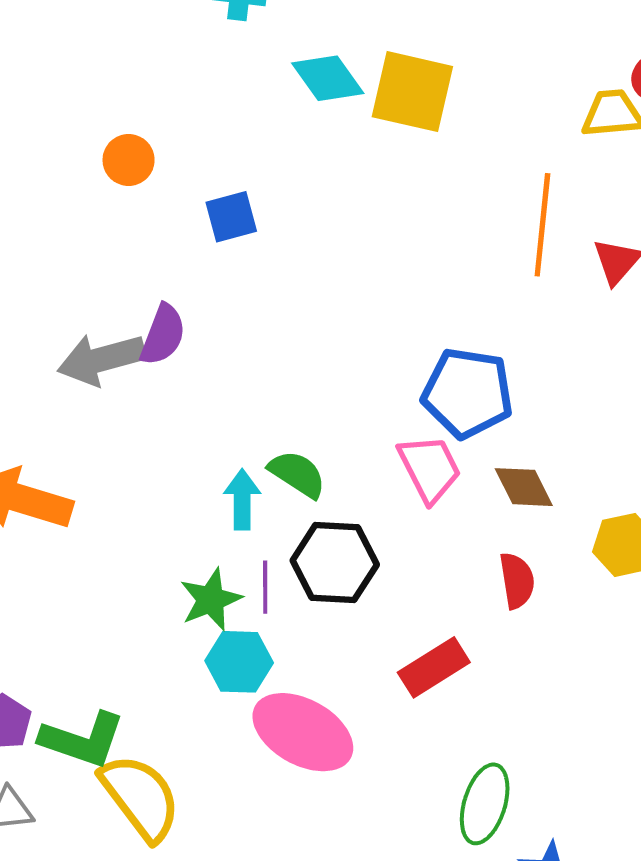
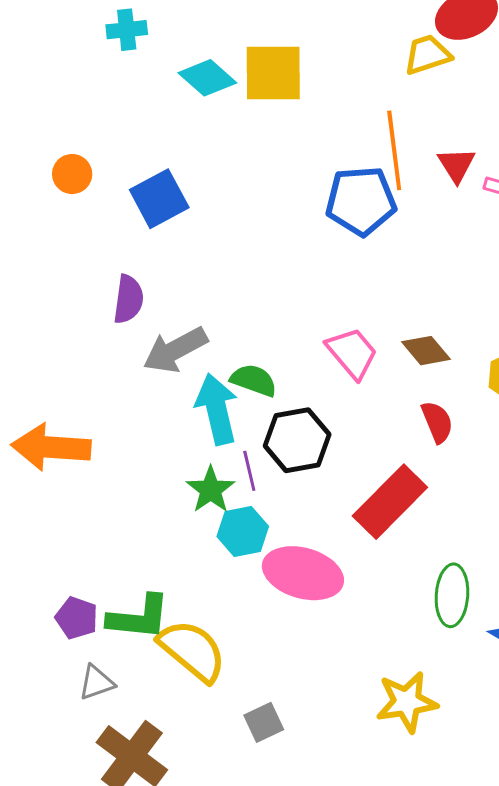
blue square: (231, 217) -> (159, 199), size x1.4
gray arrow: (101, 359) -> (175, 350), moved
blue pentagon: (468, 393) -> (361, 201), moved
cyan arrow: (242, 499) -> (217, 409), size x1.5
red rectangle: (434, 667) -> (390, 502), size x1.4

